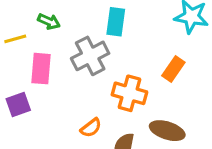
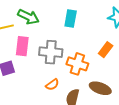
green arrow: (49, 21) -> (28, 17), size x1.5
gray cross: (90, 56) -> (51, 52), moved, turned 30

